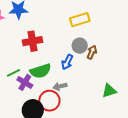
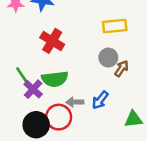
red cross: (32, 41) -> (52, 41), turned 30
blue arrow: (67, 62) -> (100, 100), moved
green line: (14, 73) -> (22, 75), turned 72

